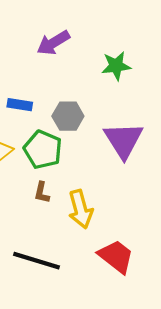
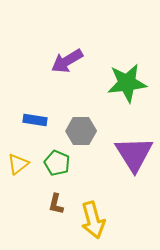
green star: (116, 66) -> (127, 83), size x1.4
green pentagon: (43, 150) -> (57, 163), size x0.7

